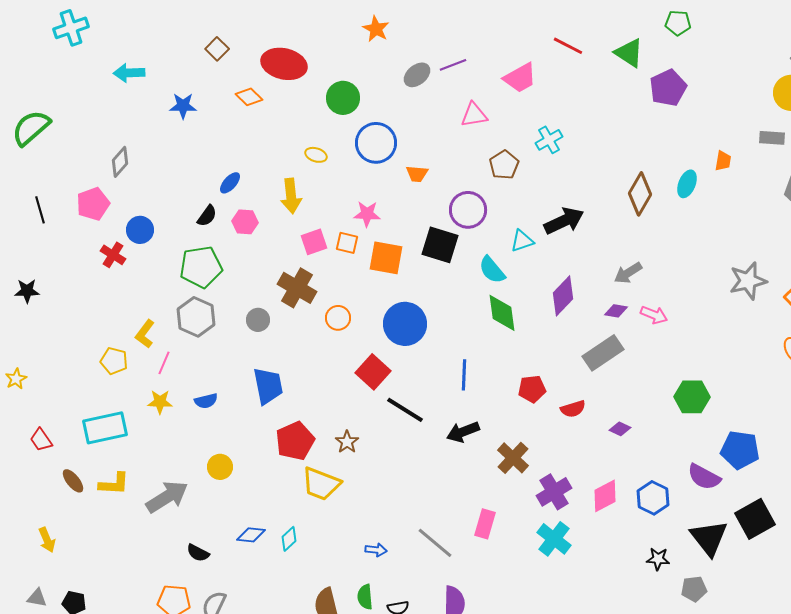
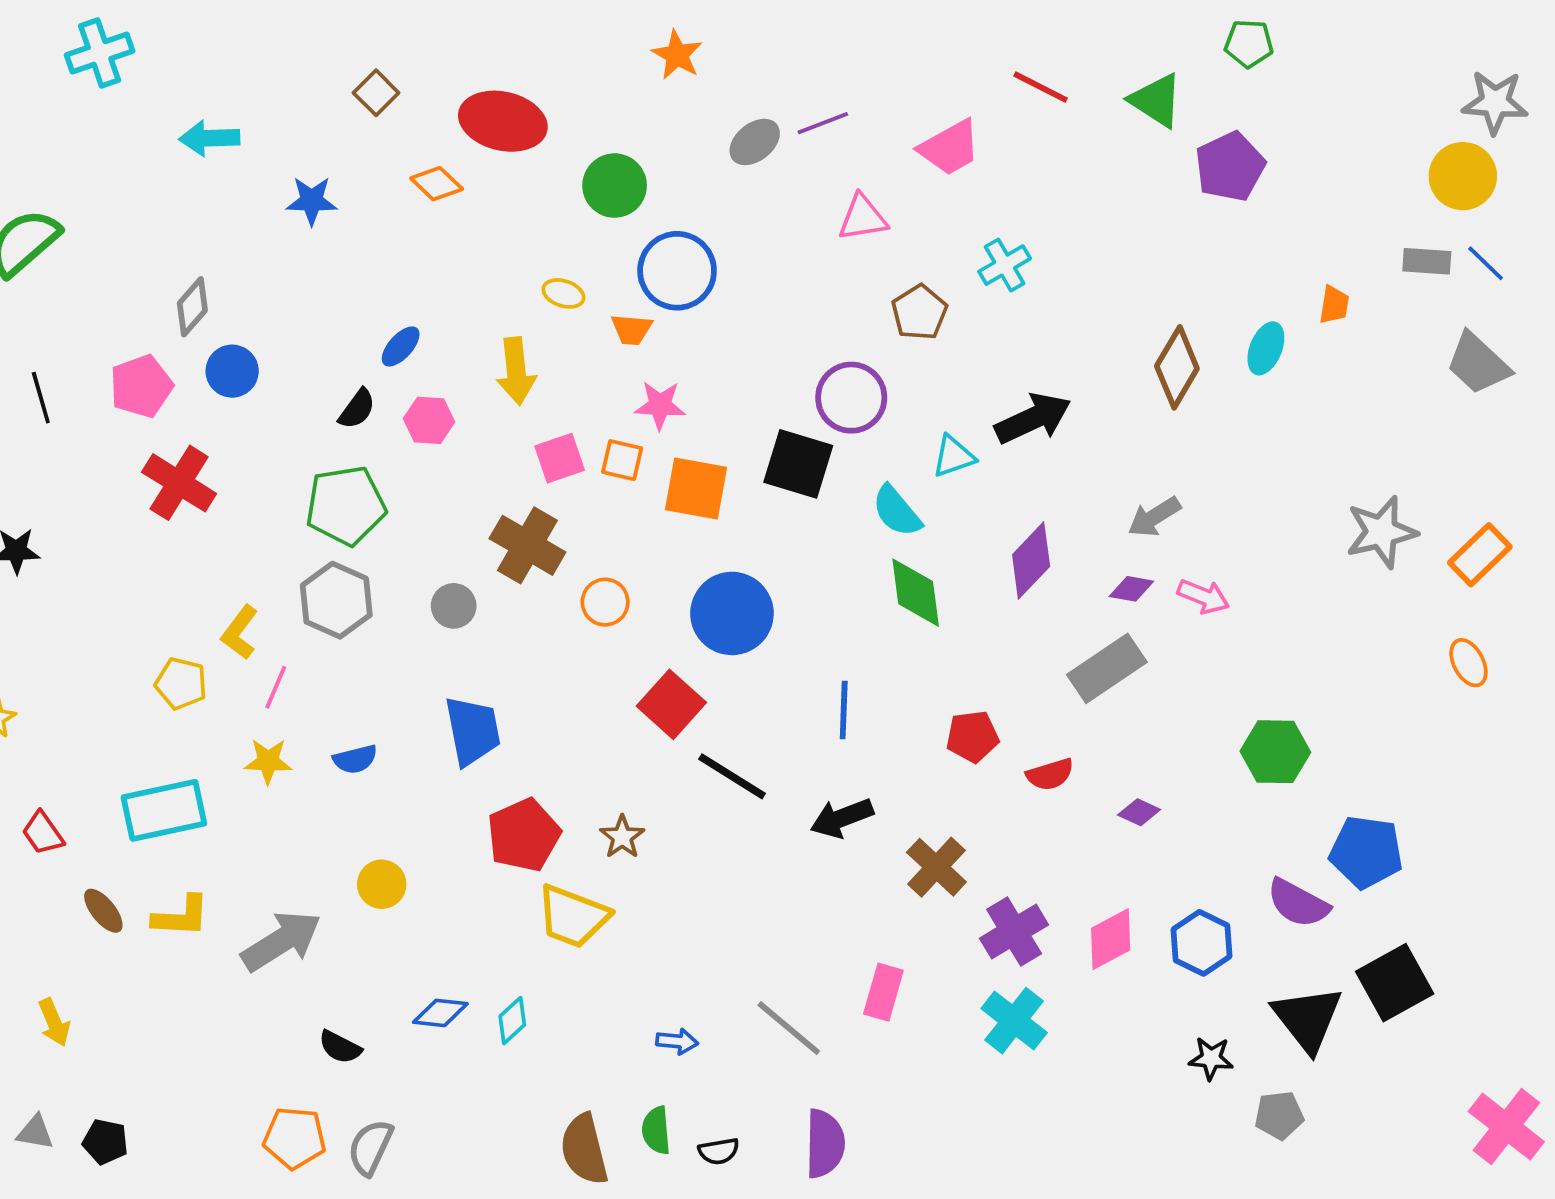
orange trapezoid: (417, 174) -> (632, 329), moved
blue circle: (140, 230) -> (232, 371), moved
red cross: (113, 255) -> (179, 483), size x1.5

